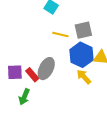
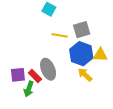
gray ellipse: (46, 69) -> (48, 69), turned -45
green arrow: (24, 97) -> (29, 89), moved

